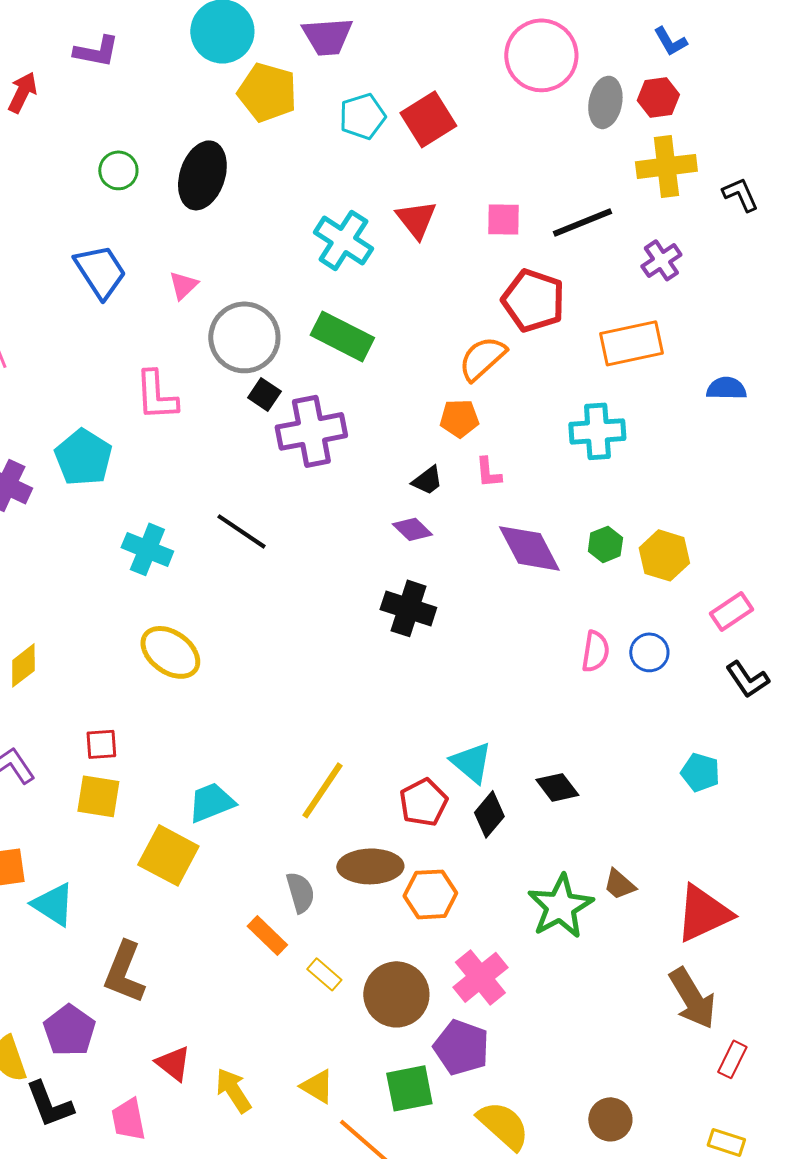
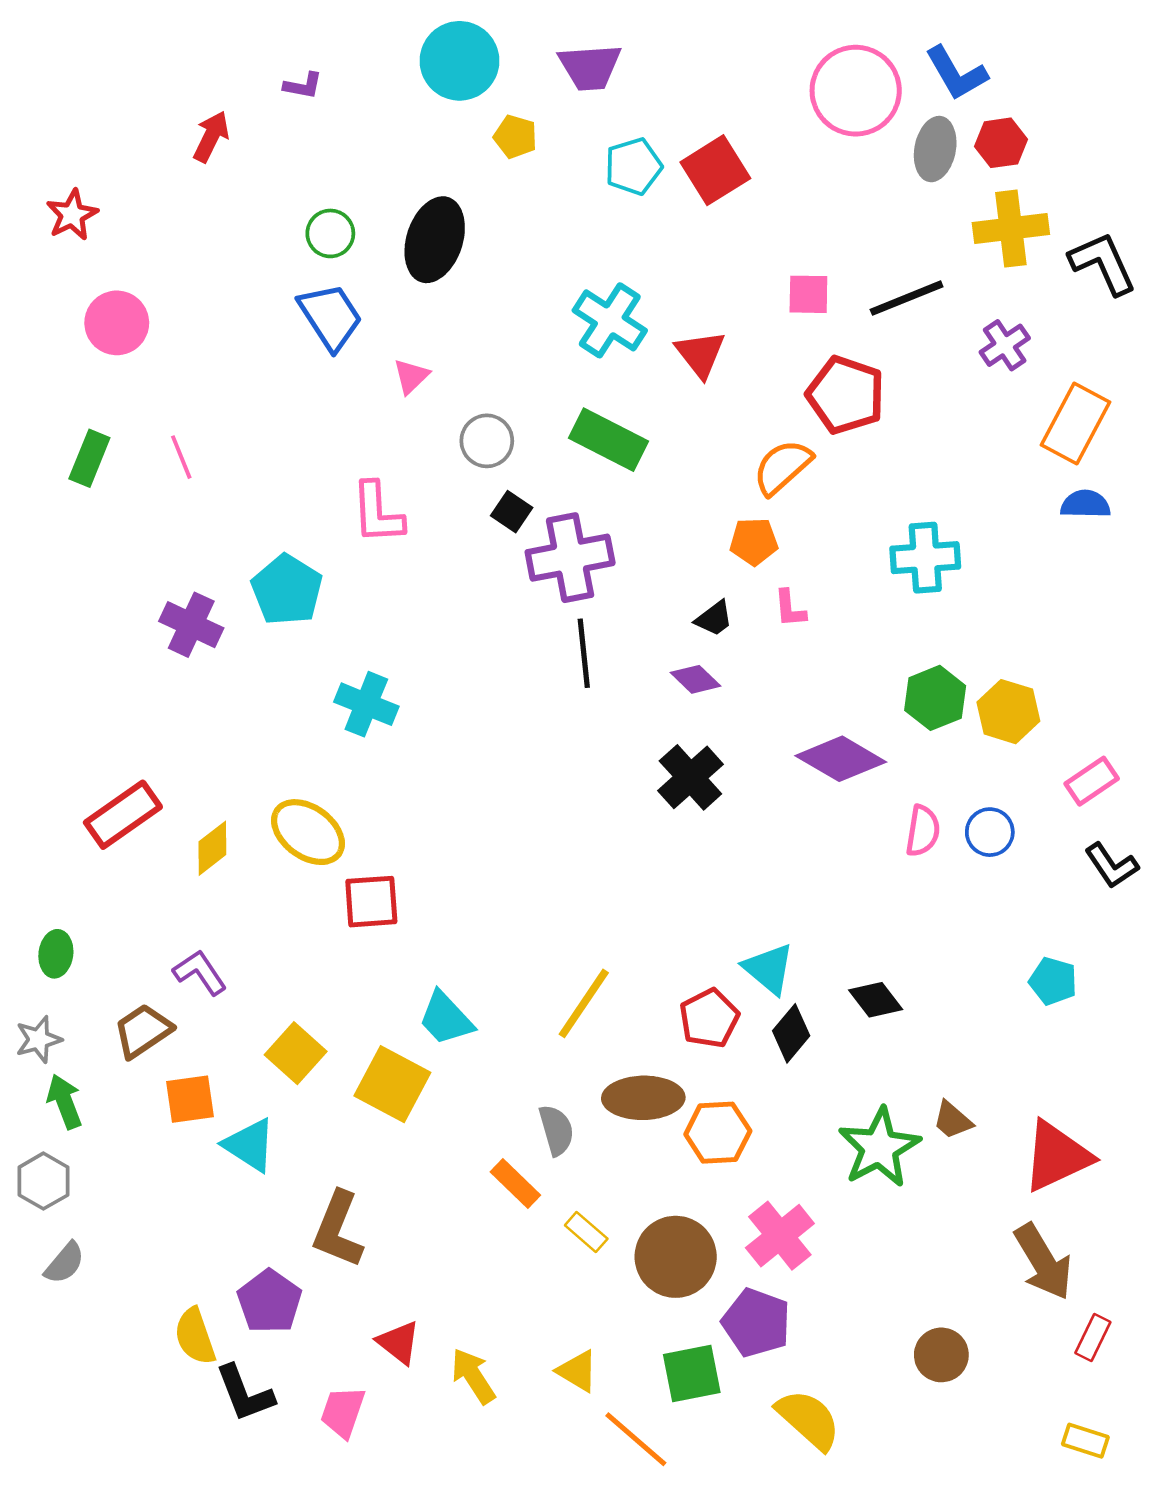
blue L-shape: (670, 41) -> (956, 73), moved, size x1.5
purple L-shape: (96, 51) -> (303, 86), size x0.7
yellow pentagon: (267, 92) -> (515, 137), size x0.6
black L-shape: (740, 194) -> (1103, 263), size x1.5
red triangle: (416, 219) -> (700, 354), moved
blue trapezoid: (100, 271) -> (330, 317), moved
gray circle: (244, 337) -> (487, 441), size x0.6
orange rectangle: (631, 343) -> (1075, 423), moved, turned -50
black line: (241, 531) -> (584, 653), moved, turned 50
green hexagon: (605, 544) -> (935, 698), size x1.4
purple diamond: (529, 548) -> (841, 759), moved, turned -32
black cross: (408, 608) -> (690, 777), turned 30
yellow ellipse: (170, 652) -> (308, 832), moved
red square: (101, 744) -> (371, 902), moved, size x1.4
yellow square: (98, 796) -> (296, 1053), moved, turned 33
cyan trapezoid: (211, 802) -> (446, 1018), turned -111
pink trapezoid: (128, 1119) -> (343, 1412), turned 30
brown circle: (610, 1119) -> (941, 1355), moved

